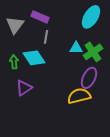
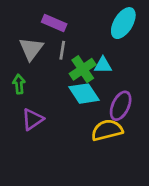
gray triangle: (15, 25) -> (31, 49), moved
green cross: (93, 52) -> (83, 69), moved
cyan diamond: (34, 58) -> (84, 94), moved

